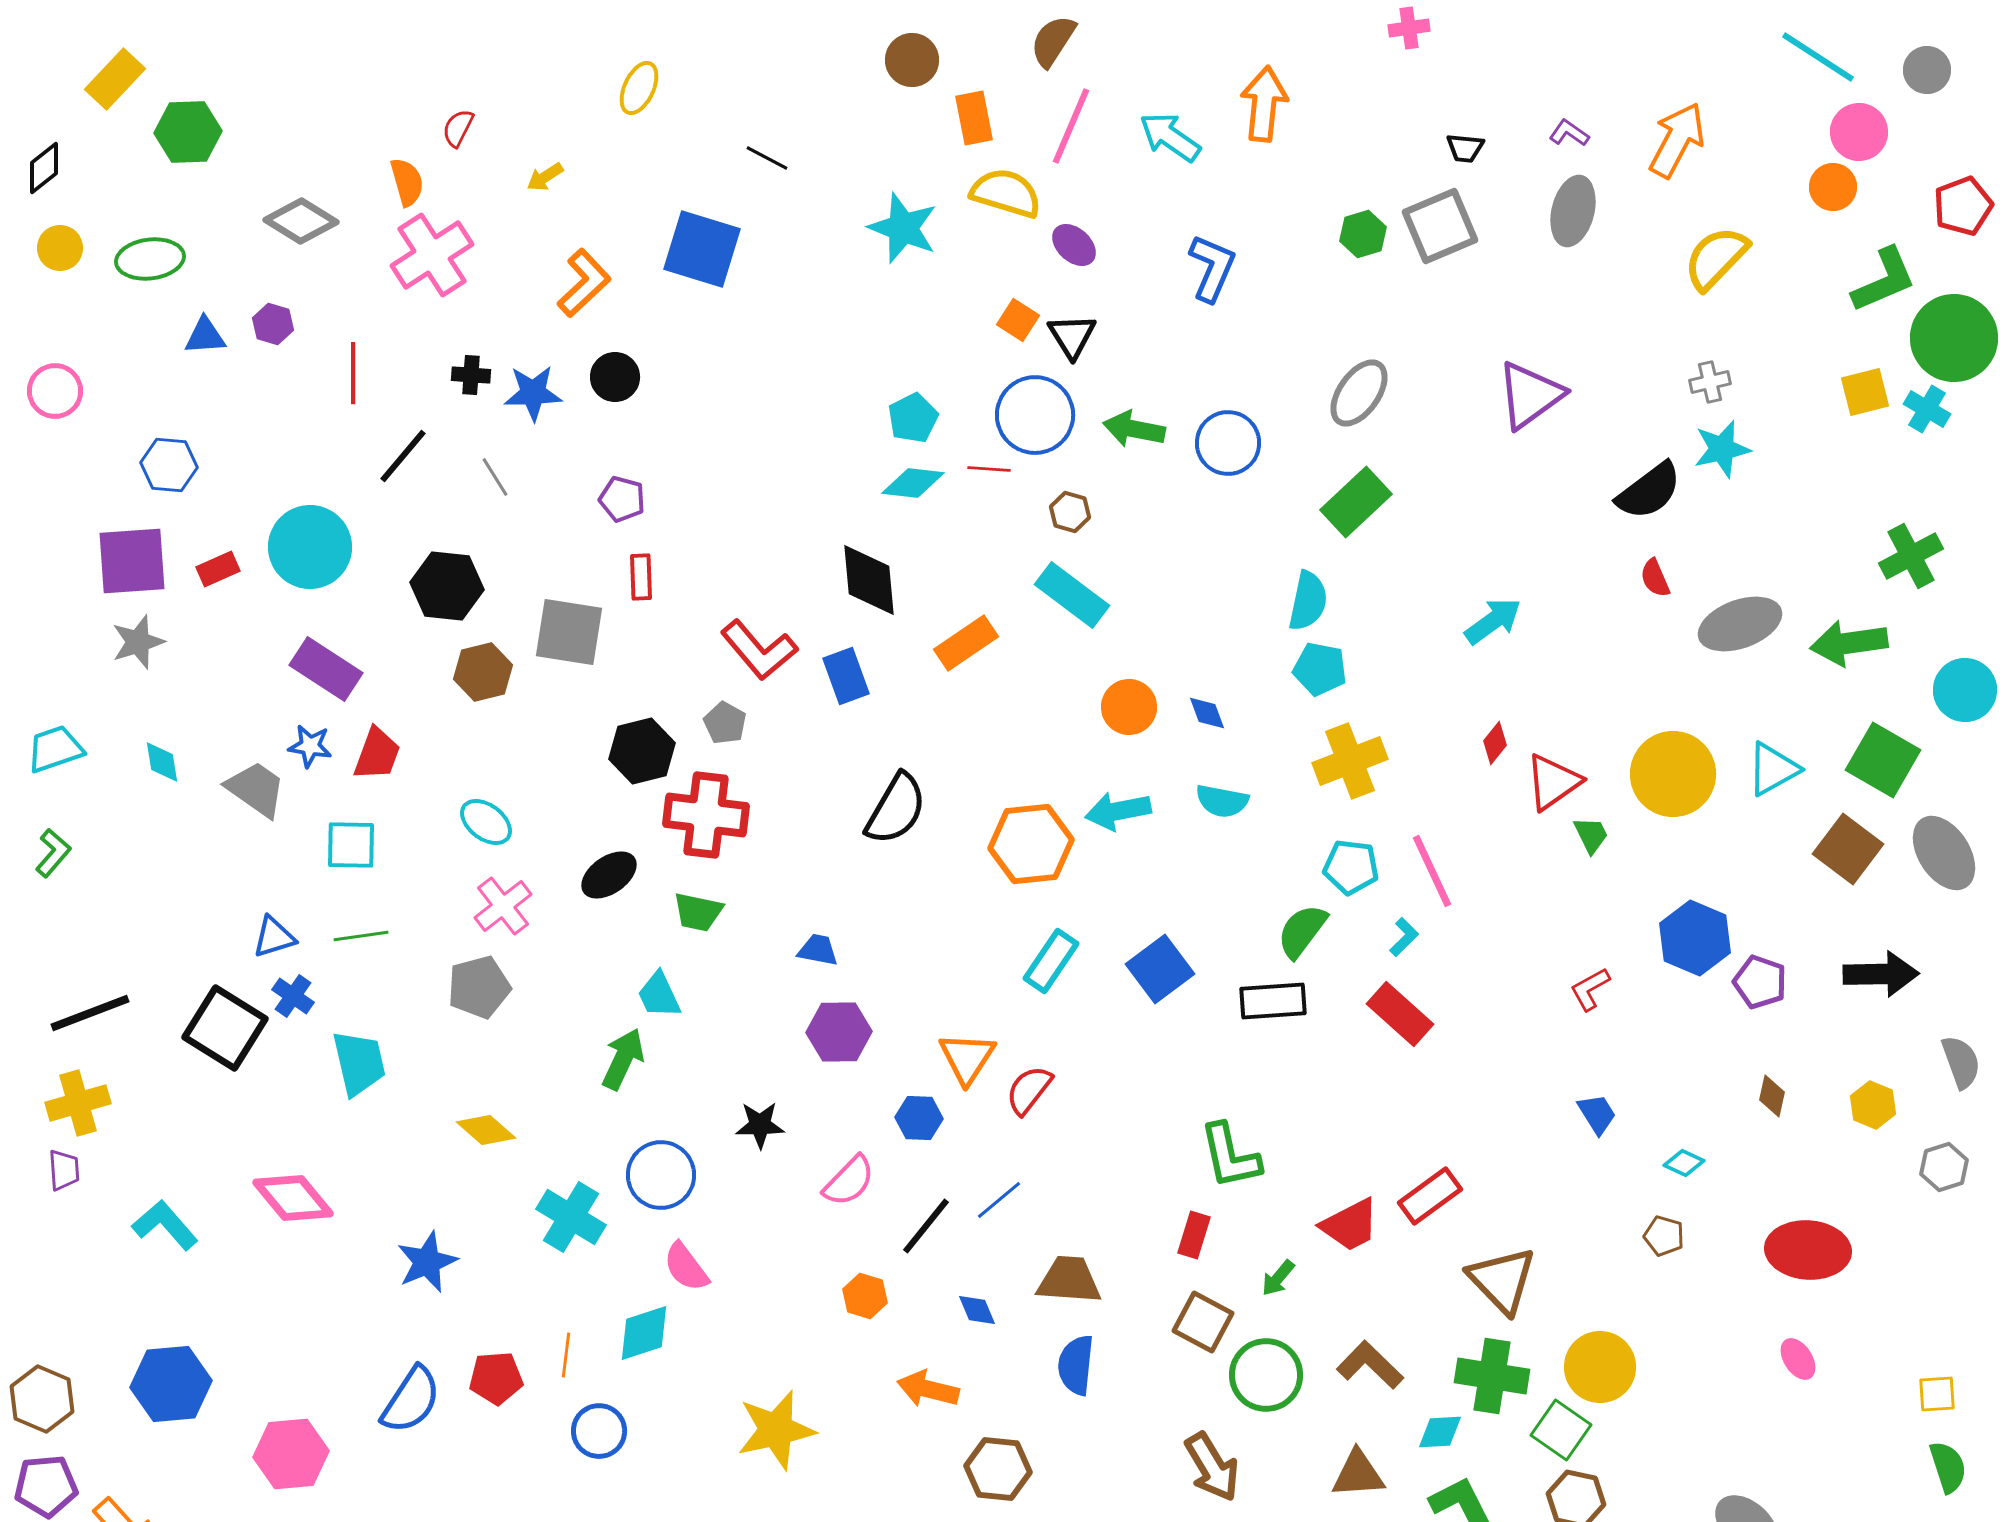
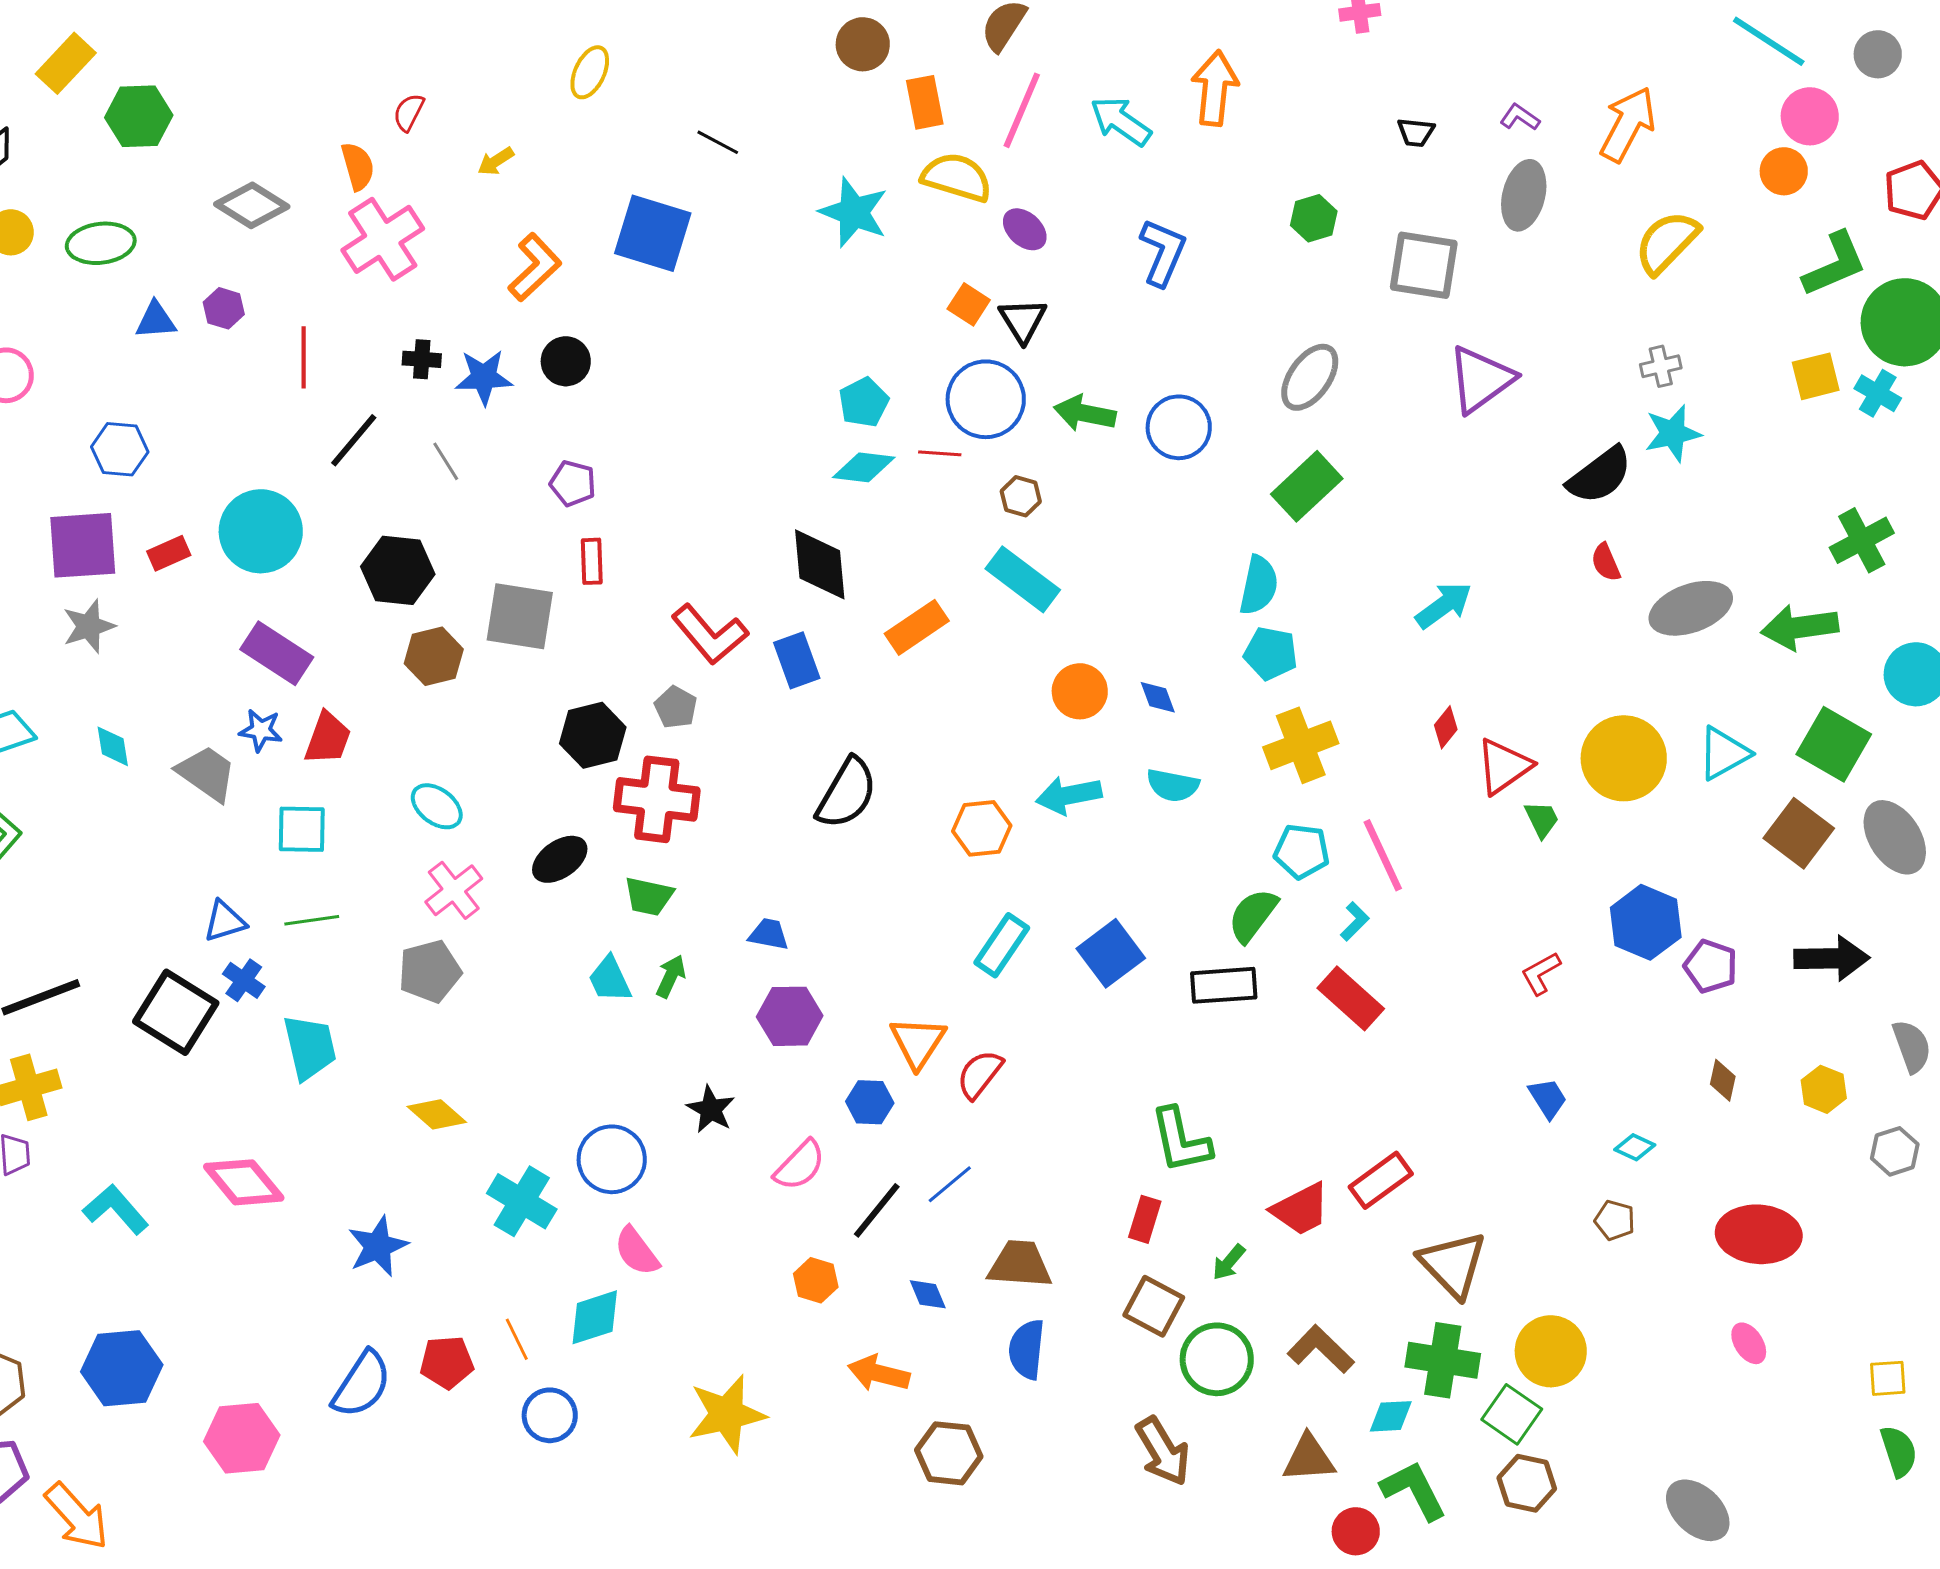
gray square: (1440, 226) -> (1424, 265), moved, turned 32
orange hexagon: (1031, 844) -> (982, 828), size x0.7
green arrow: (623, 1059) -> (671, 976), moved, size x0.7
black star: (760, 1125) -> (711, 1109), turned 30
orange line: (566, 1355) -> (517, 1339), turned -33

